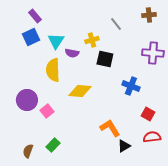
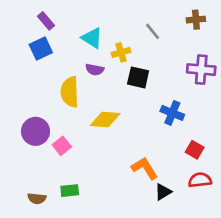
cyan triangle: (56, 41) -> (92, 38), moved, turned -30
green rectangle: (53, 145) -> (70, 191), turned 40
brown semicircle: (28, 151) -> (37, 198), turned -104

